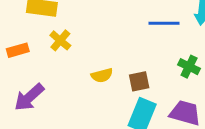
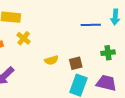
green cross: (189, 67) -> (108, 53), turned -32

